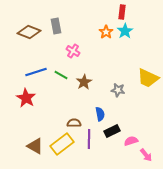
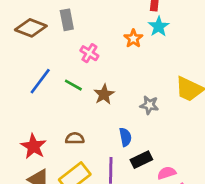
orange star: (106, 32) -> (133, 39), moved
blue line: (36, 72) -> (40, 81), turned -35
red star: (26, 98) -> (33, 146), moved
brown semicircle: (74, 123) -> (75, 138), moved

